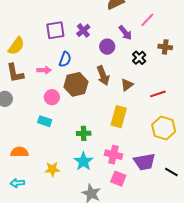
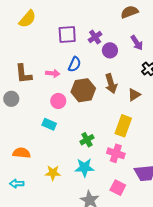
yellow semicircle: (16, 46) -> (27, 19), moved
purple circle: (107, 47) -> (110, 50), moved
green cross: (84, 133) -> (87, 140), turned -32
pink cross: (113, 155) -> (116, 153), moved
cyan star: (83, 161) -> (84, 168), turned 30

